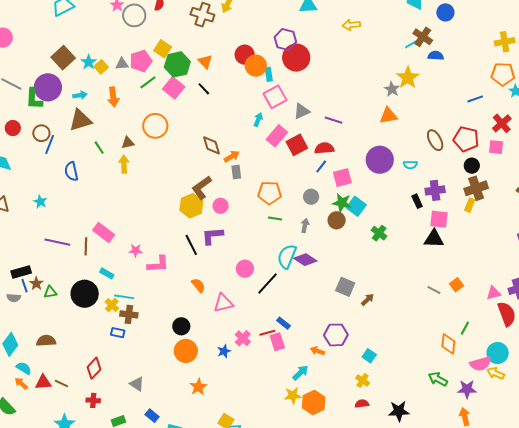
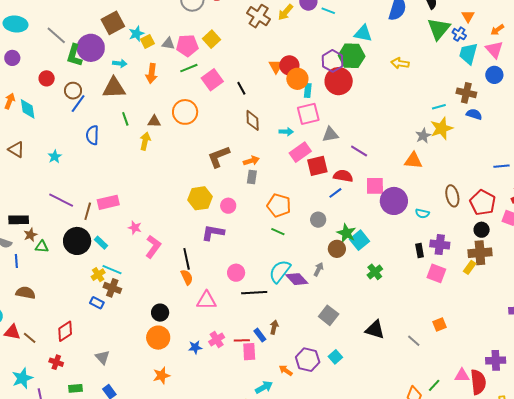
brown cross: (423, 37) -> (466, 93), turned -36
cyan line: (411, 44) -> (439, 107), moved
orange triangle: (205, 62) -> (276, 66), moved
green hexagon: (177, 64) -> (352, 56), moved
cyan arrow: (258, 120) -> (286, 132), turned 56
brown diamond: (211, 145) -> (253, 120), moved
pink square: (342, 178) -> (375, 186), moved
brown L-shape: (202, 188) -> (219, 157), moved
gray arrow: (305, 225) -> (319, 269), moved
pink rectangle: (104, 233) -> (108, 202), turned -65
black triangle: (434, 239) -> (375, 330), moved
black line: (191, 245) -> (187, 259), moved
pink L-shape: (158, 264) -> (153, 247), turned -65
black line: (267, 283) -> (254, 293), turned 30
orange square: (457, 285) -> (440, 324), moved
blue line: (25, 286) -> (16, 261), moved
pink triangle: (494, 293) -> (462, 375), moved
black circle: (85, 294) -> (77, 241), moved
brown arrow: (368, 300) -> (274, 327), moved, turned -48
cyan square: (369, 356) -> (335, 357), moved

